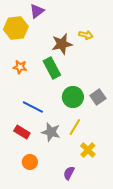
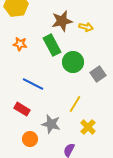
yellow arrow: (86, 35) -> (86, 27), moved
green circle: (73, 97) -> (73, 62), moved
gray star: (51, 132) -> (51, 124), moved

